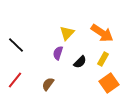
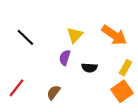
black line: (16, 45) -> (25, 37), moved
yellow rectangle: (103, 59) -> (125, 68), moved
black semicircle: (80, 62) -> (89, 68), turned 48

